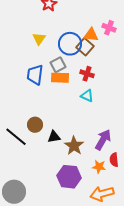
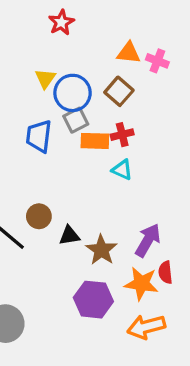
orange triangle: (91, 35) -> (129, 53), moved
blue circle: (70, 44) -> (73, 93), moved
red cross: (87, 74) -> (122, 135), turned -32
orange rectangle: (60, 78) -> (95, 141), moved
orange star: (99, 167) -> (141, 284), size x1.5

